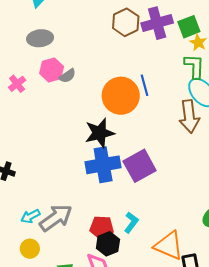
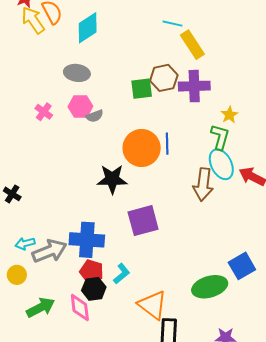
green square: (189, 27) -> (142, 89), moved
pink cross: (17, 84) -> (44, 112), turned -30
blue cross: (103, 165) -> (87, 240), moved

